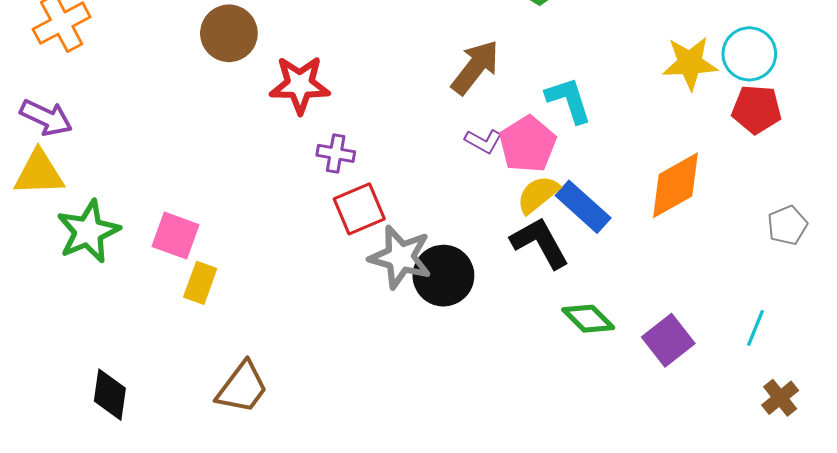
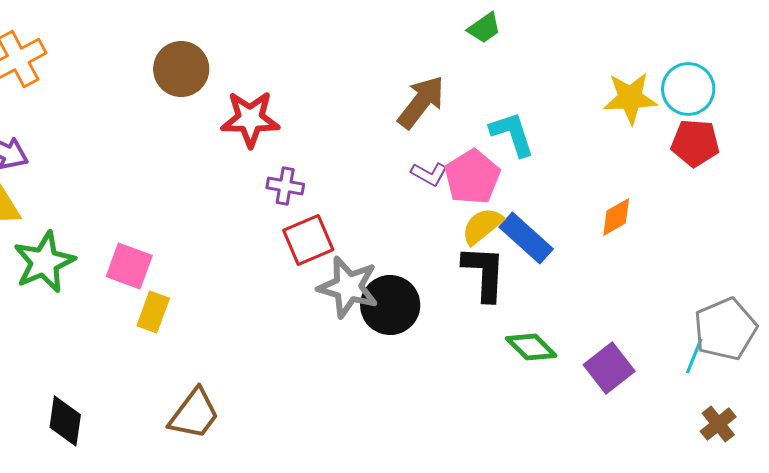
orange diamond: (675, 185) -> (616, 217), size x0.6
gray pentagon: (787, 225) -> (725, 329), moved, size x1.6
black L-shape: (540, 243) -> (484, 273), turned 32

